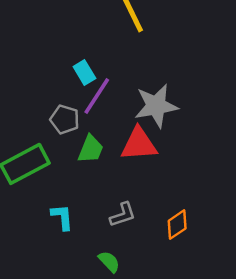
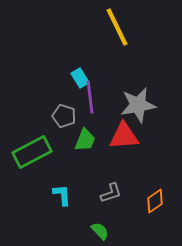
purple line: (97, 96) -> (90, 97), turned -40

